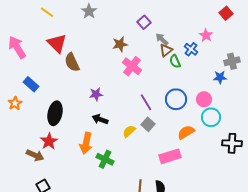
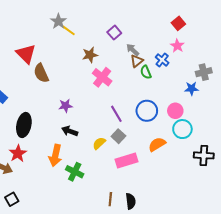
yellow line: (47, 12) -> (69, 30), moved
red square: (226, 13) -> (178, 23), moved
pink rectangle: (170, 156) -> (127, 161), moved

